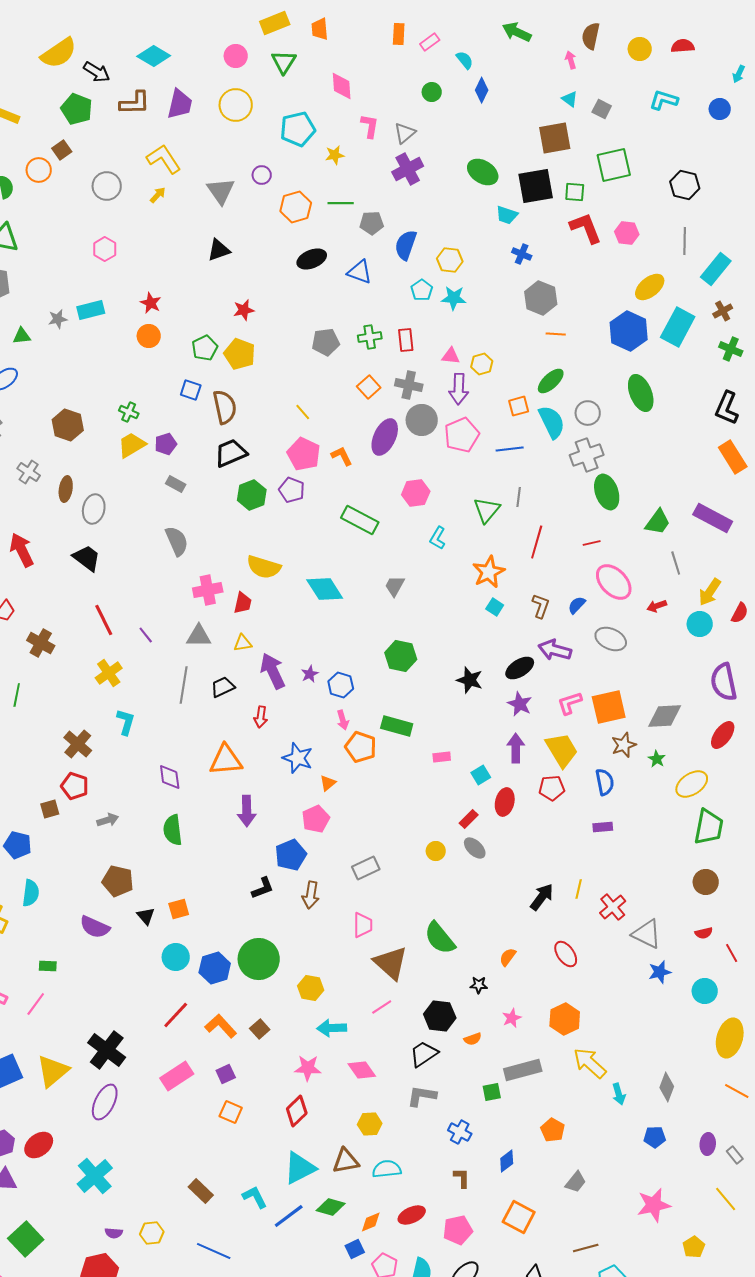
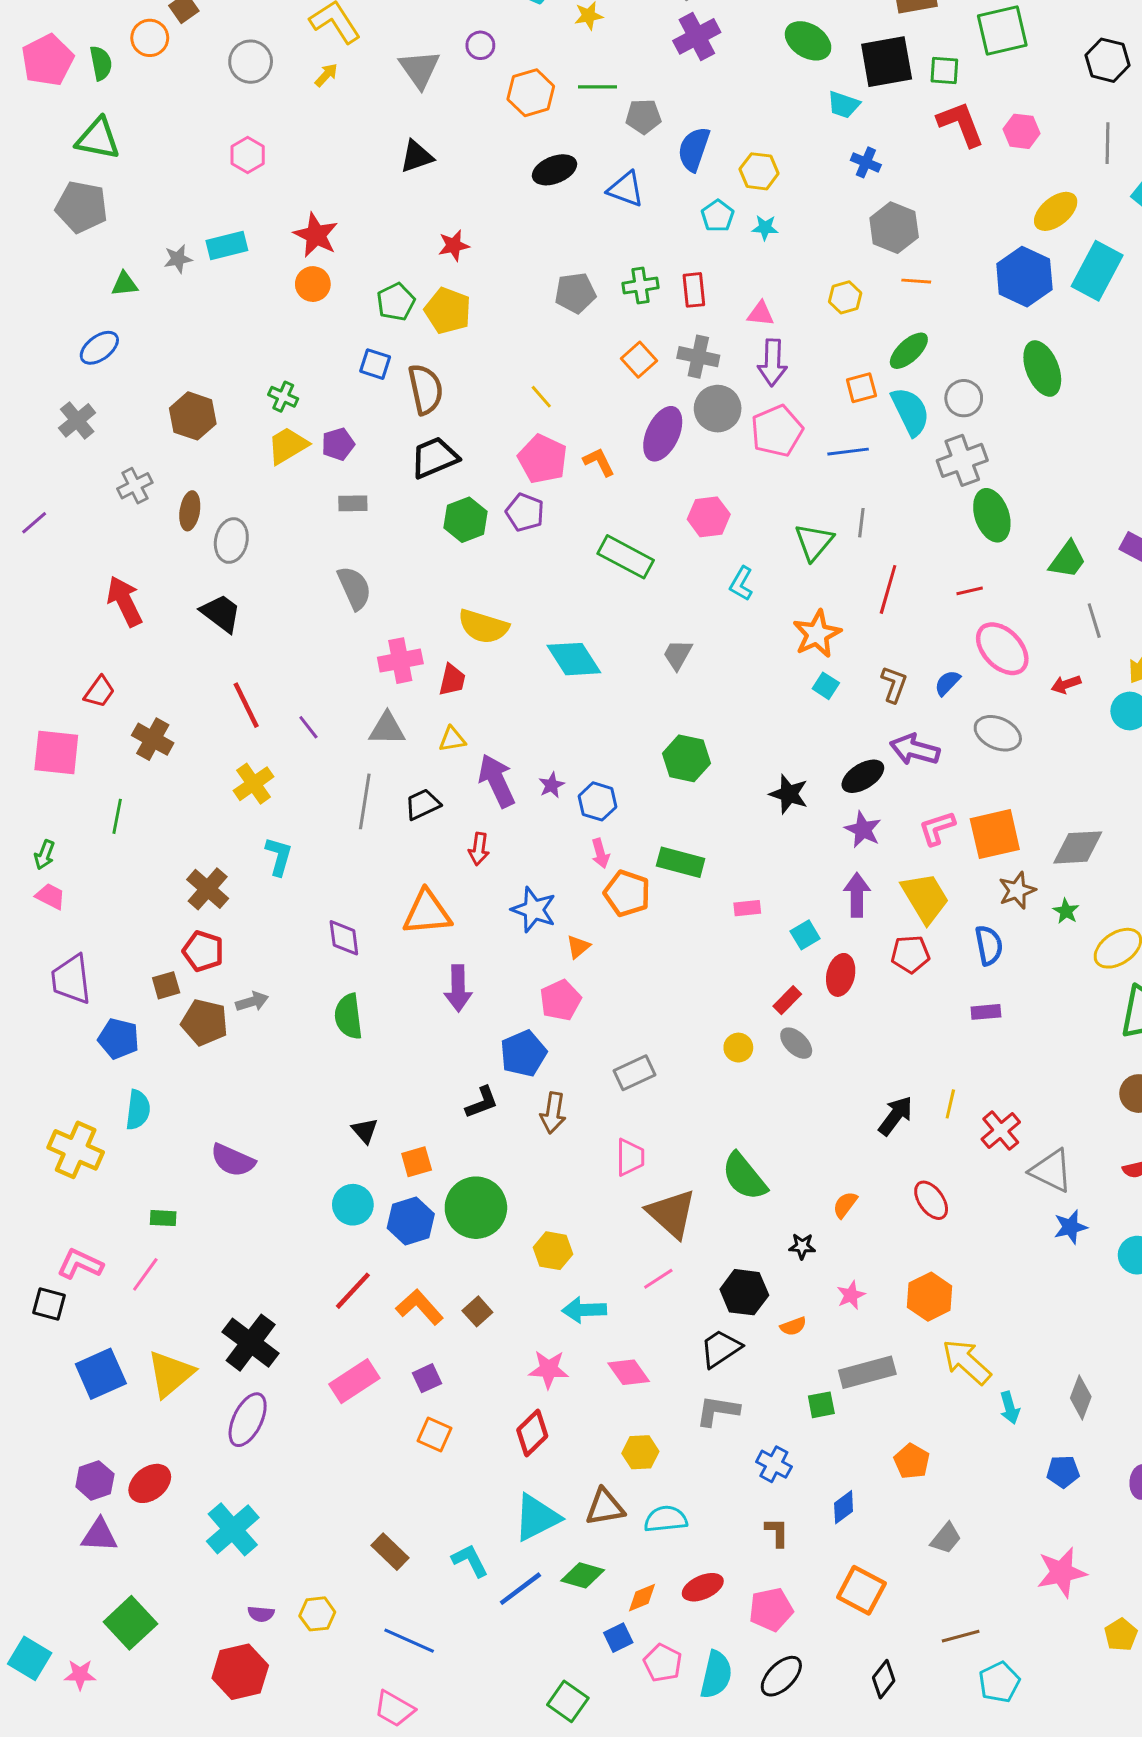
cyan star: (454, 298) -> (765, 228), size x0.7
red star: (151, 303) -> (316, 235), size x1.4
yellow hexagon: (482, 364) -> (845, 297), moved
gray cross: (29, 472) -> (135, 486), turned 30
gray rectangle: (176, 484) -> (353, 503), turned -30
brown pentagon: (118, 881) -> (205, 1022), moved
orange square: (179, 909) -> (417, 1162), moved
black triangle: (146, 916) -> (365, 1131), moved

